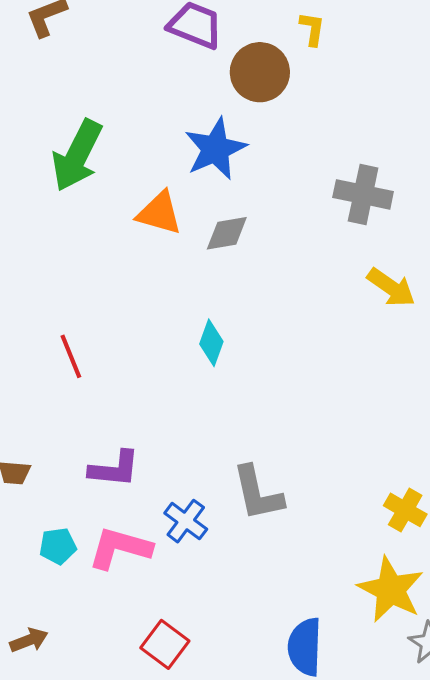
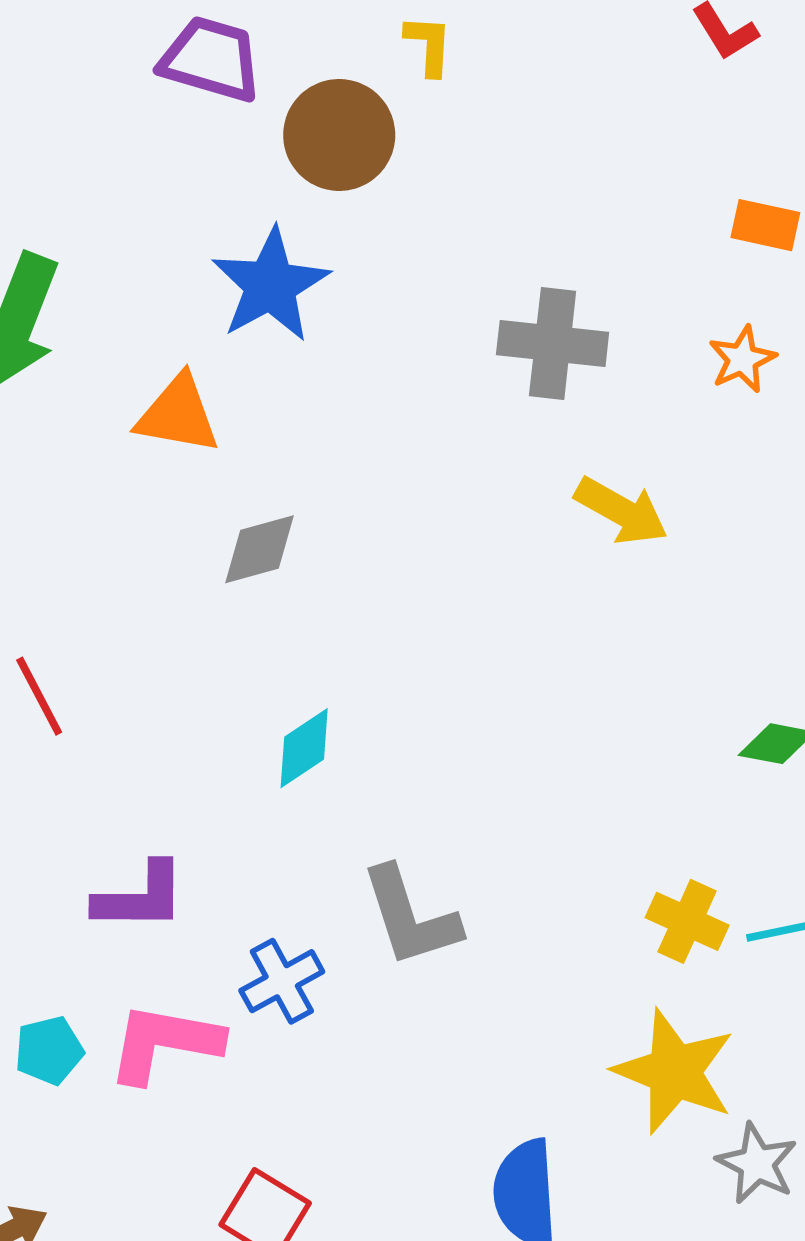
gray diamond: (227, 233) -> (260, 549), moved
cyan diamond: (211, 343) -> (304, 748), moved, turned 42
blue cross: (186, 521) -> (282, 981), turned 30

